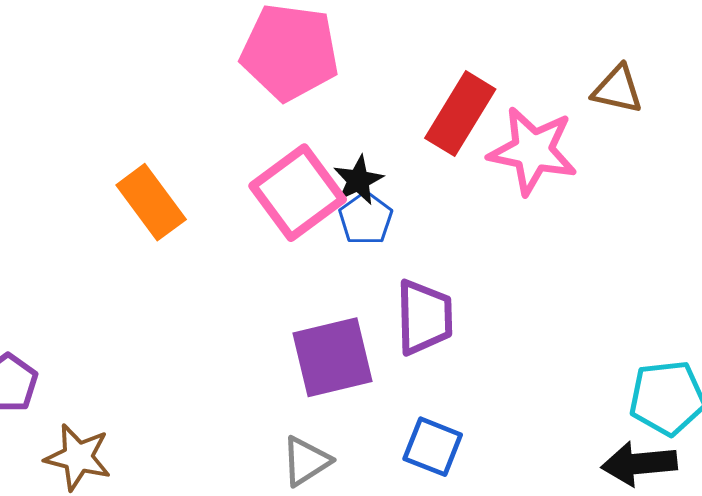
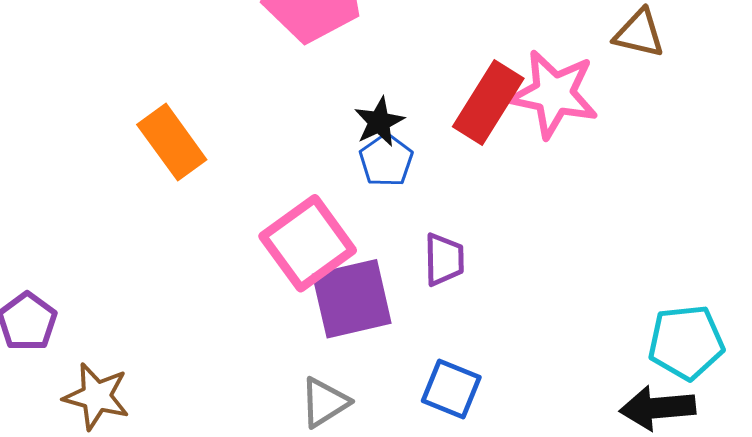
red rectangle: (460, 114) -> (488, 103), moved
pink square: (298, 193) -> (308, 243), moved
purple trapezoid: (424, 317) -> (444, 259), size x0.7

